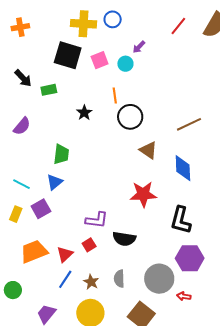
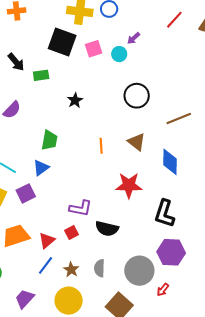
orange line: (115, 95) -> (101, 146), moved
black circle: (130, 117) -> (137, 96), moved
red arrow: (184, 296) -> (163, 290), turned -64

